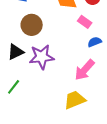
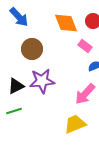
black triangle: (16, 52) -> (16, 86), moved
green line: (14, 87) -> (14, 111), turned 35

